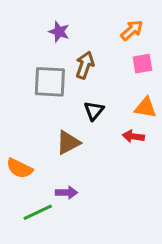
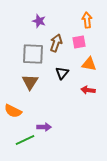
orange arrow: (132, 30) -> (87, 20), turned -56
pink square: (142, 64) -> (79, 42), moved
orange triangle: (145, 108) -> (89, 64), moved
brown triangle: (68, 142) -> (30, 82), moved, turned -30

